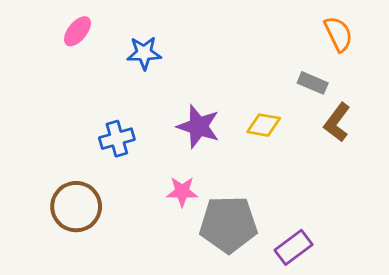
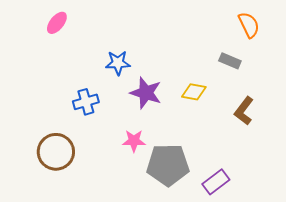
blue star: (144, 53) -> (118, 63), moved
brown L-shape: (337, 122) -> (244, 111), moved

